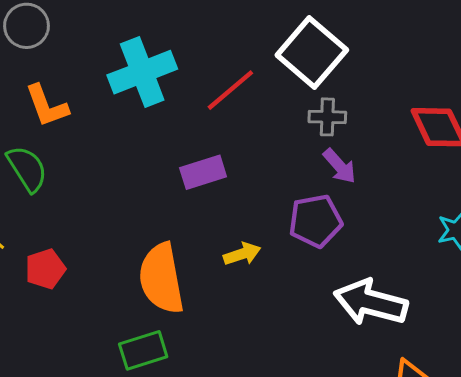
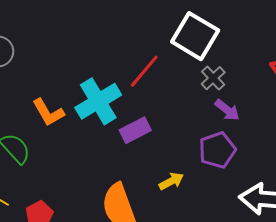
cyan cross: (142, 72) -> (98, 101), moved
orange L-shape: (47, 106) -> (48, 112), moved
gray cross: (327, 117) -> (213, 78), turned -35

